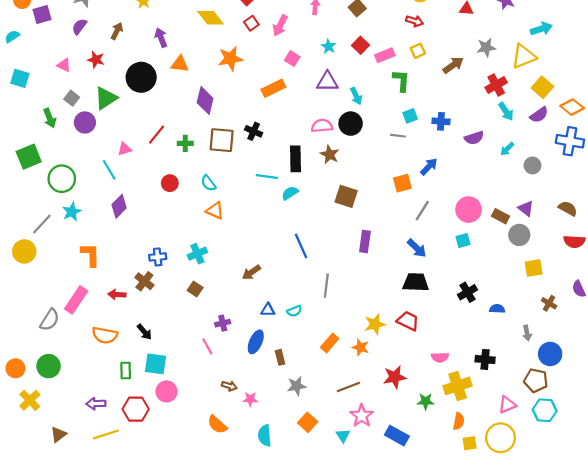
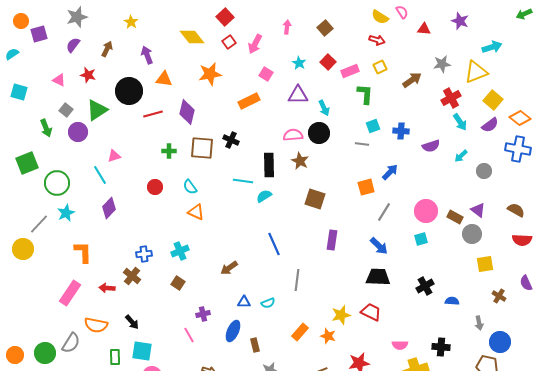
red line: (157, 135) -> (153, 114), moved, turned 36
gray semicircle: (50, 320) -> (71, 343), moved

